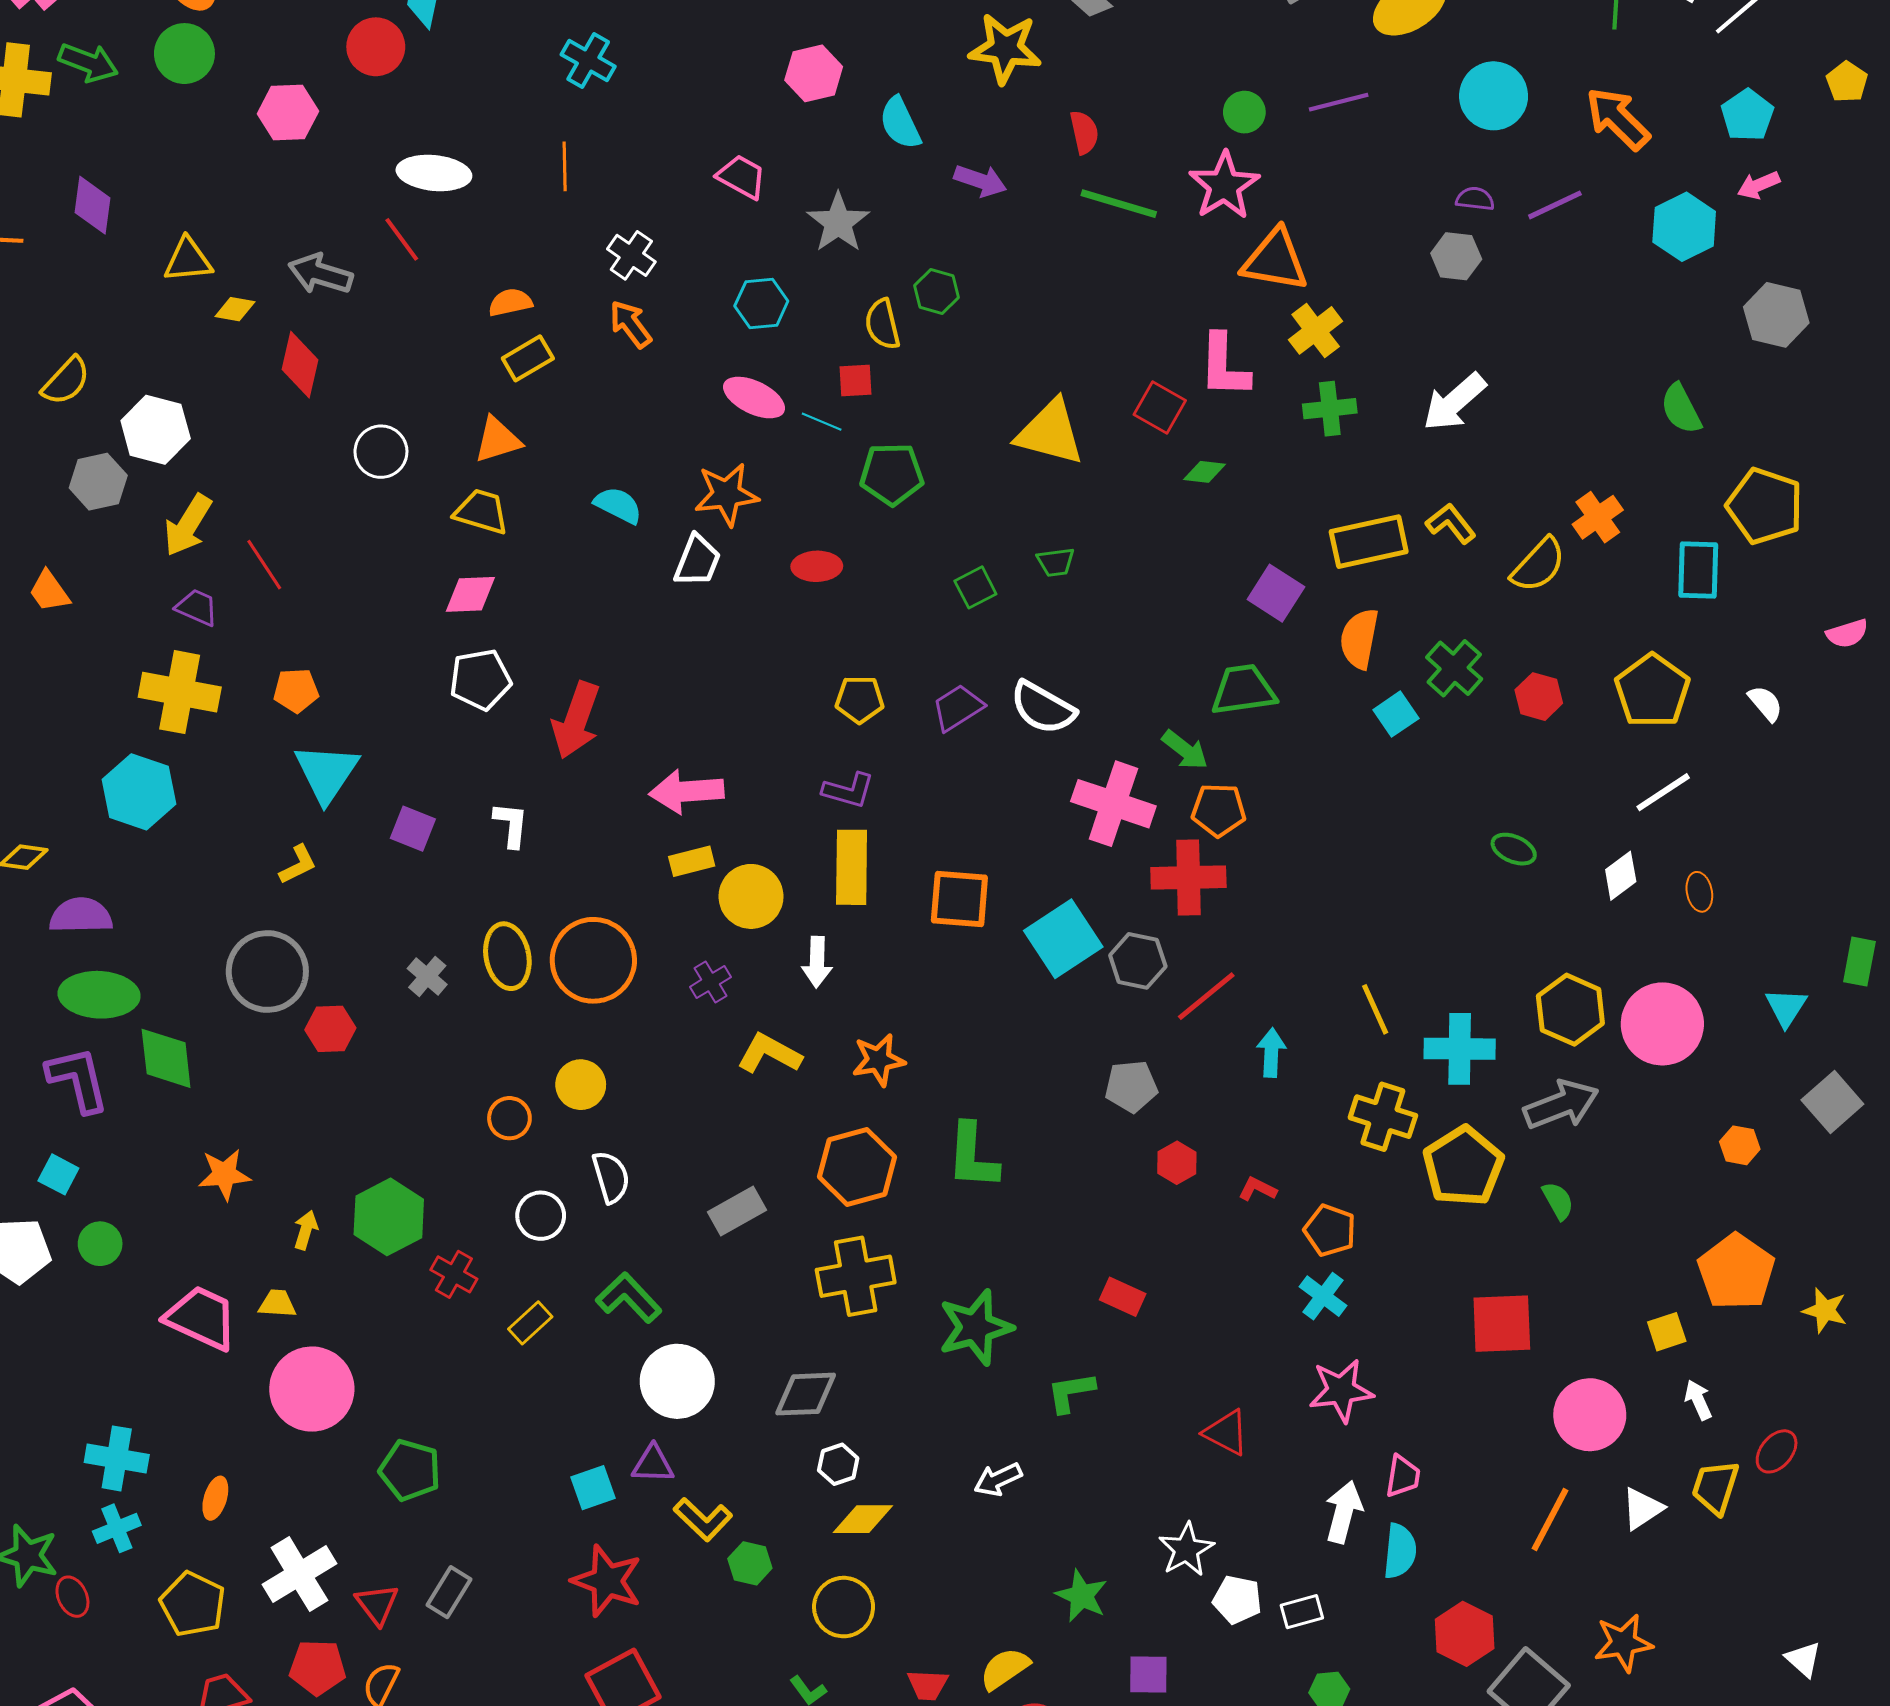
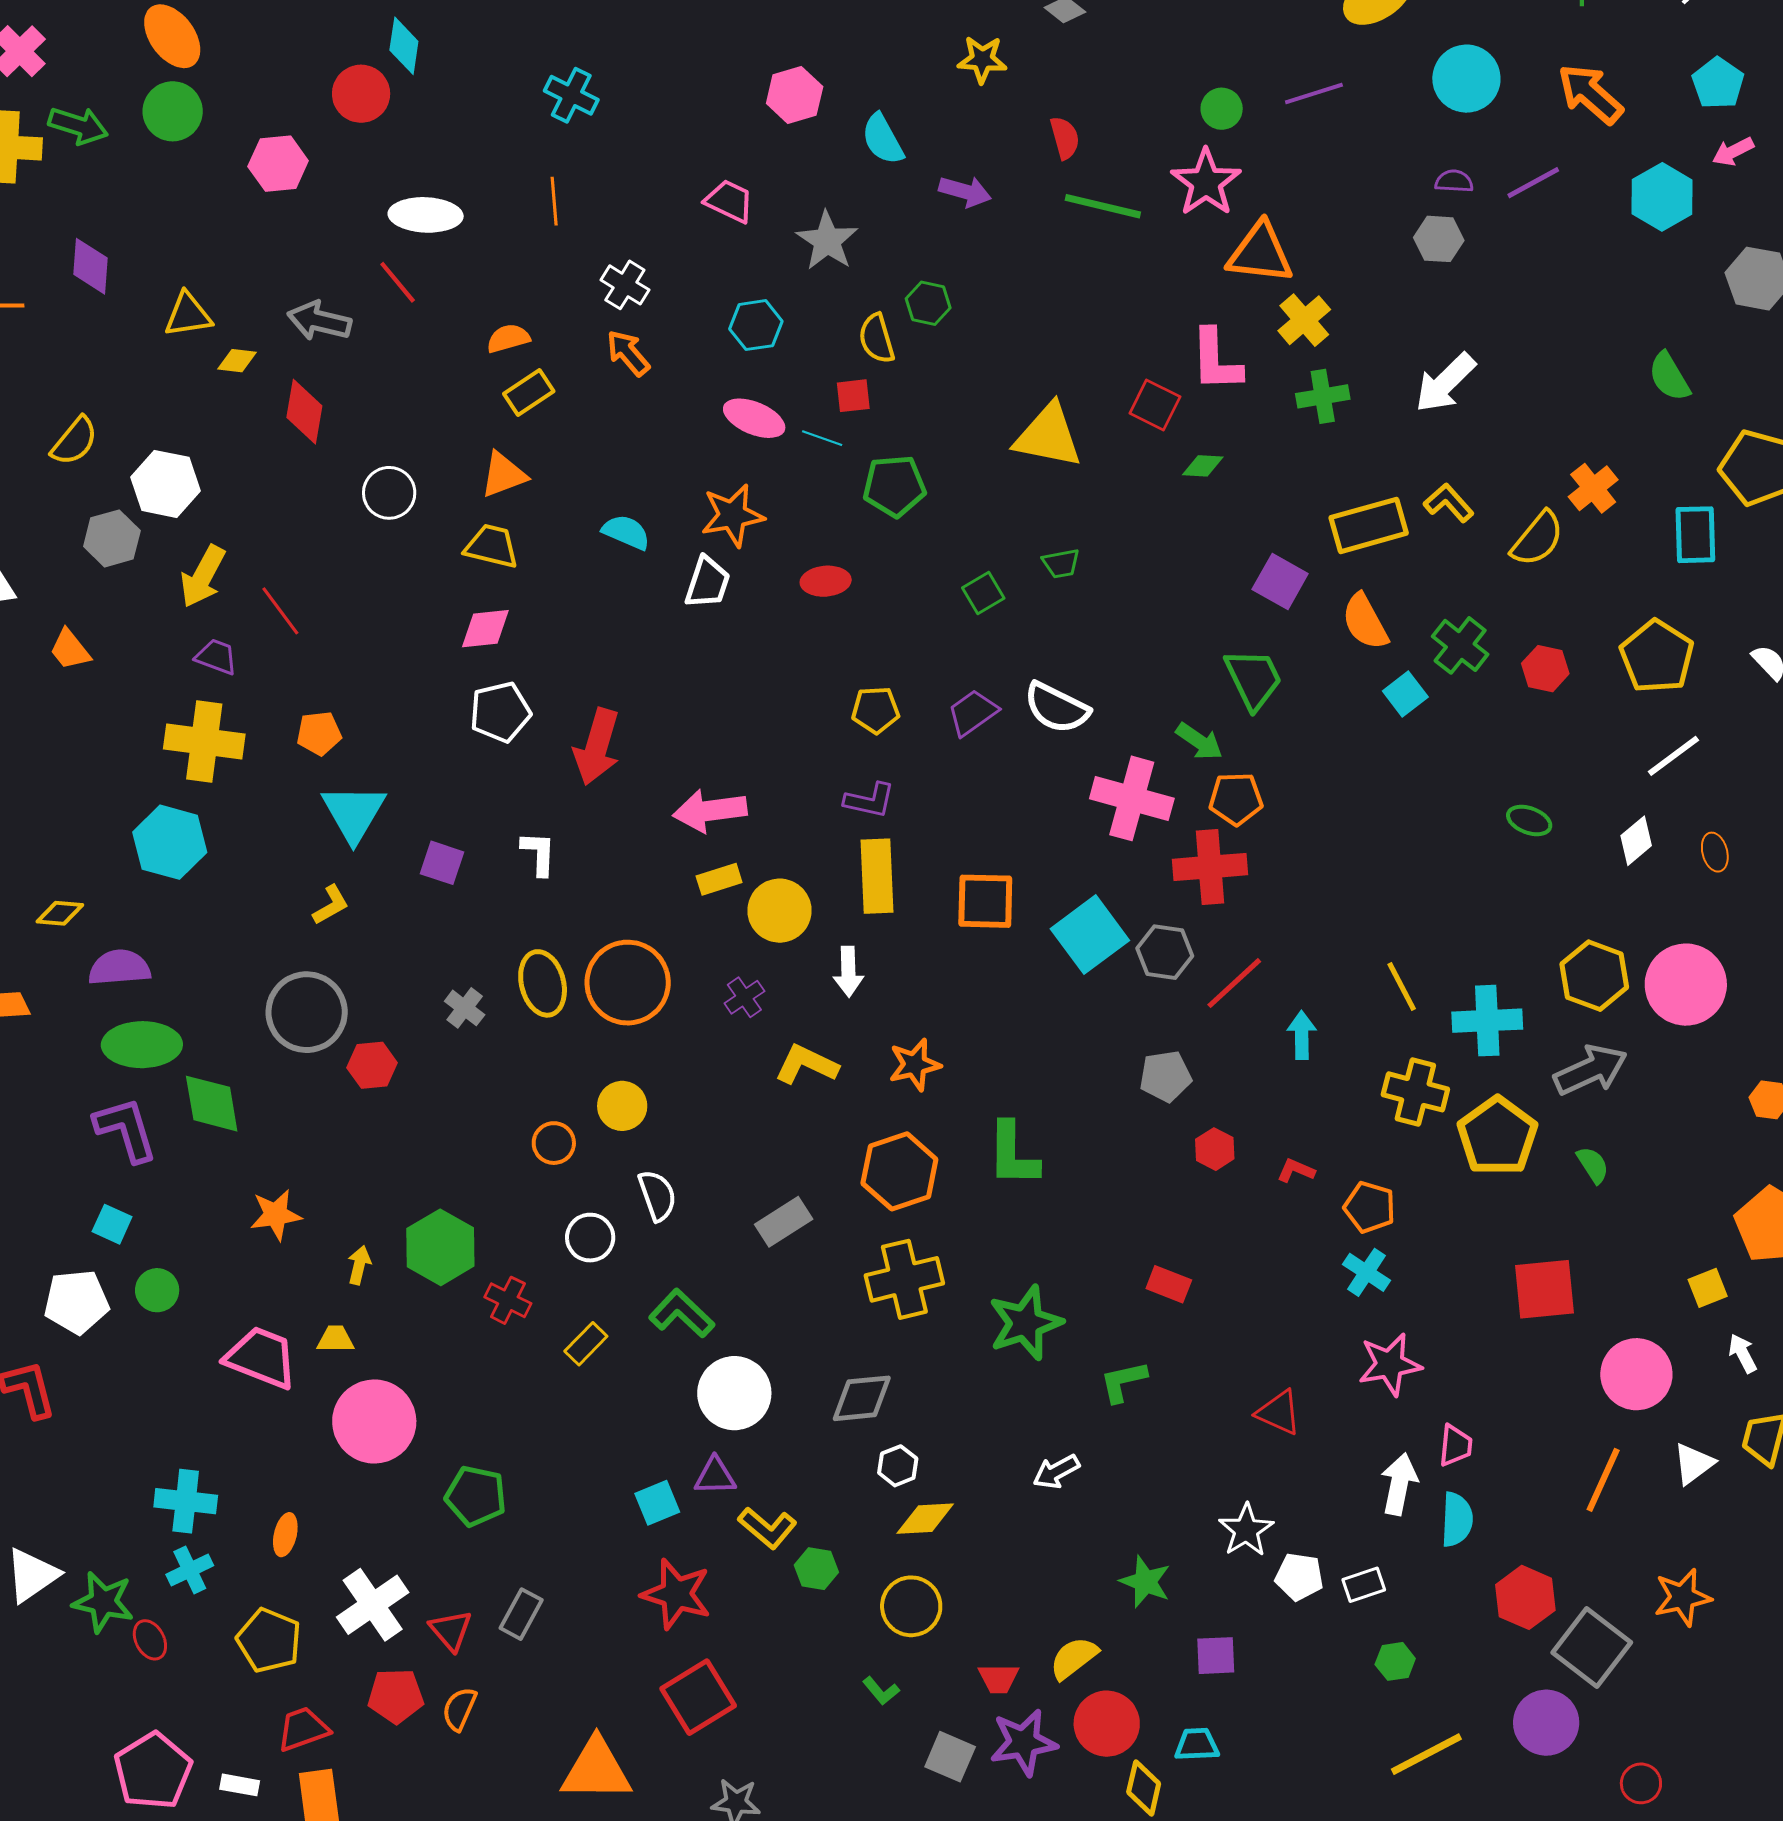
yellow star: (1005, 48) -> (982, 60), size x0.7
orange semicircle: (1359, 639) -> (1365, 622), turned -36
green trapezoid: (1243, 690) -> (1253, 679), turned 76

